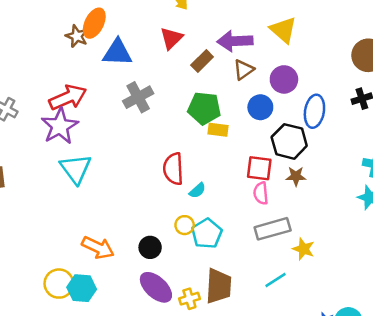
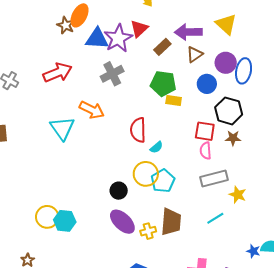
blue ellipse: (314, 111) -> (244, 71), moved
purple star: (60, 126) -> (118, 38), moved
yellow circle: (185, 225) -> (146, 174), size x1.6
orange arrow: (98, 248) -> (92, 110), moved

